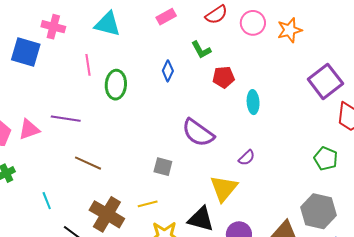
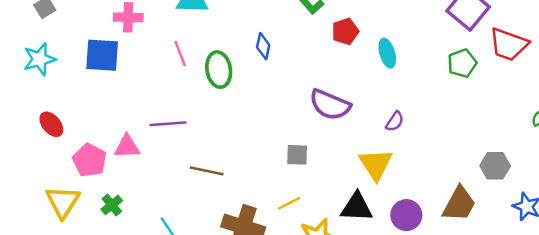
blue diamond: (168, 71) -> (263, 46), moved
pink triangle: (29, 129) -> (127, 147), turned 30
green pentagon: (326, 159) -> (462, 63), moved, turned -30
gray hexagon: (319, 211) -> (495, 166), size x0.7

